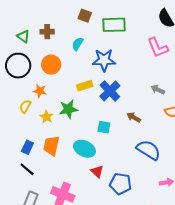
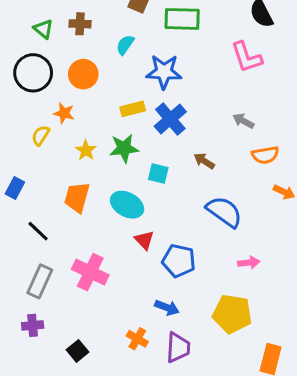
green star: (68, 109) -> (124, 148), moved
yellow star: (47, 117) -> (86, 150), moved
blue rectangle: (27, 147) -> (15, 188), moved

